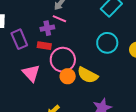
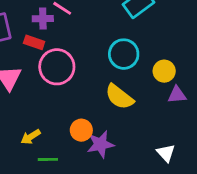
yellow semicircle: (88, 75) -> (119, 97), moved
orange circle: (68, 76) -> (81, 130), moved

